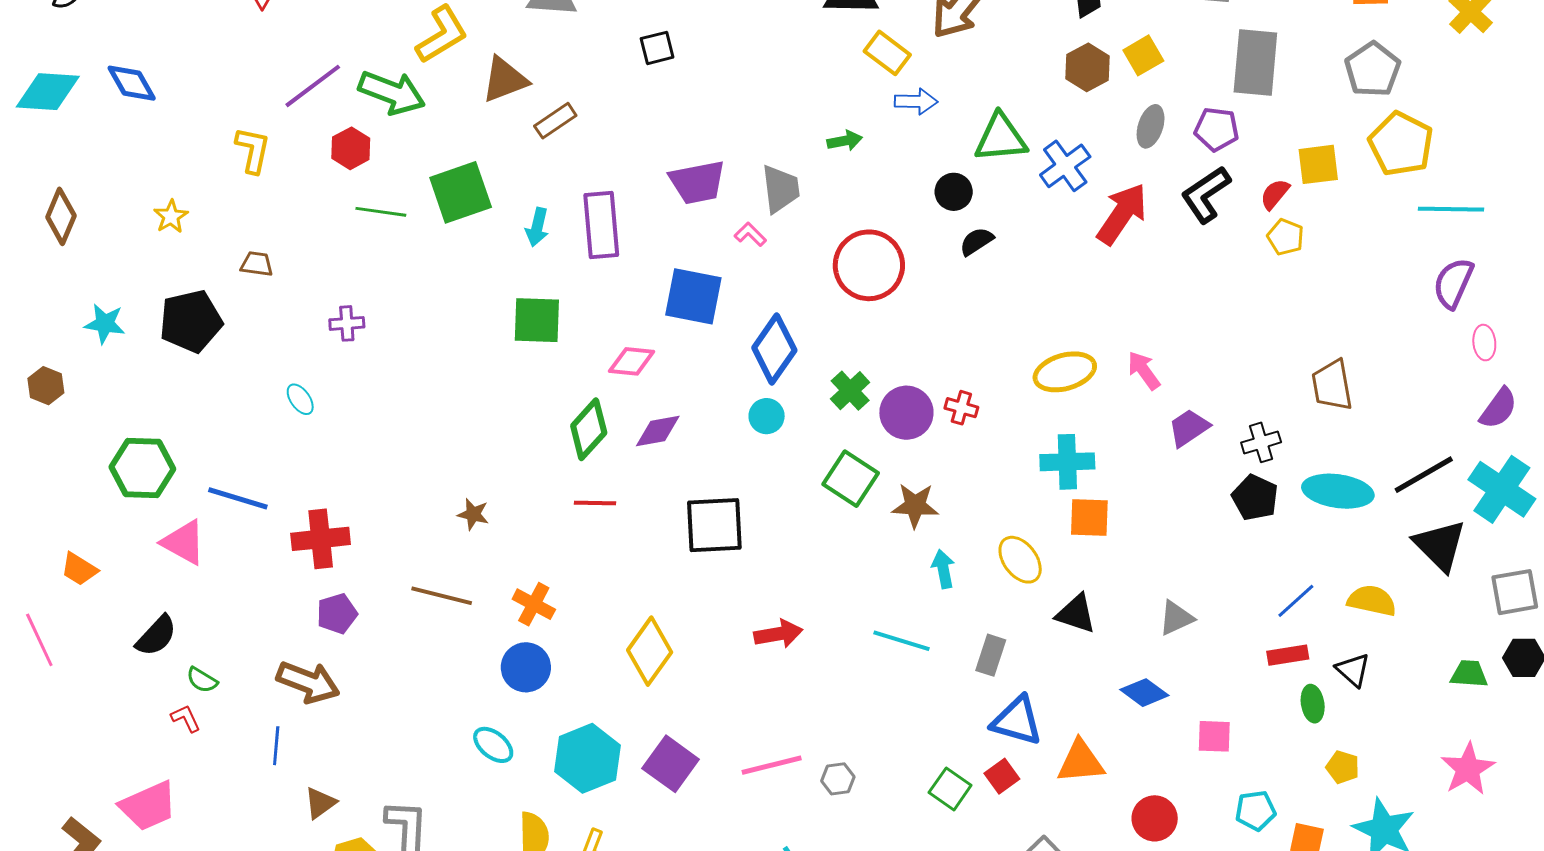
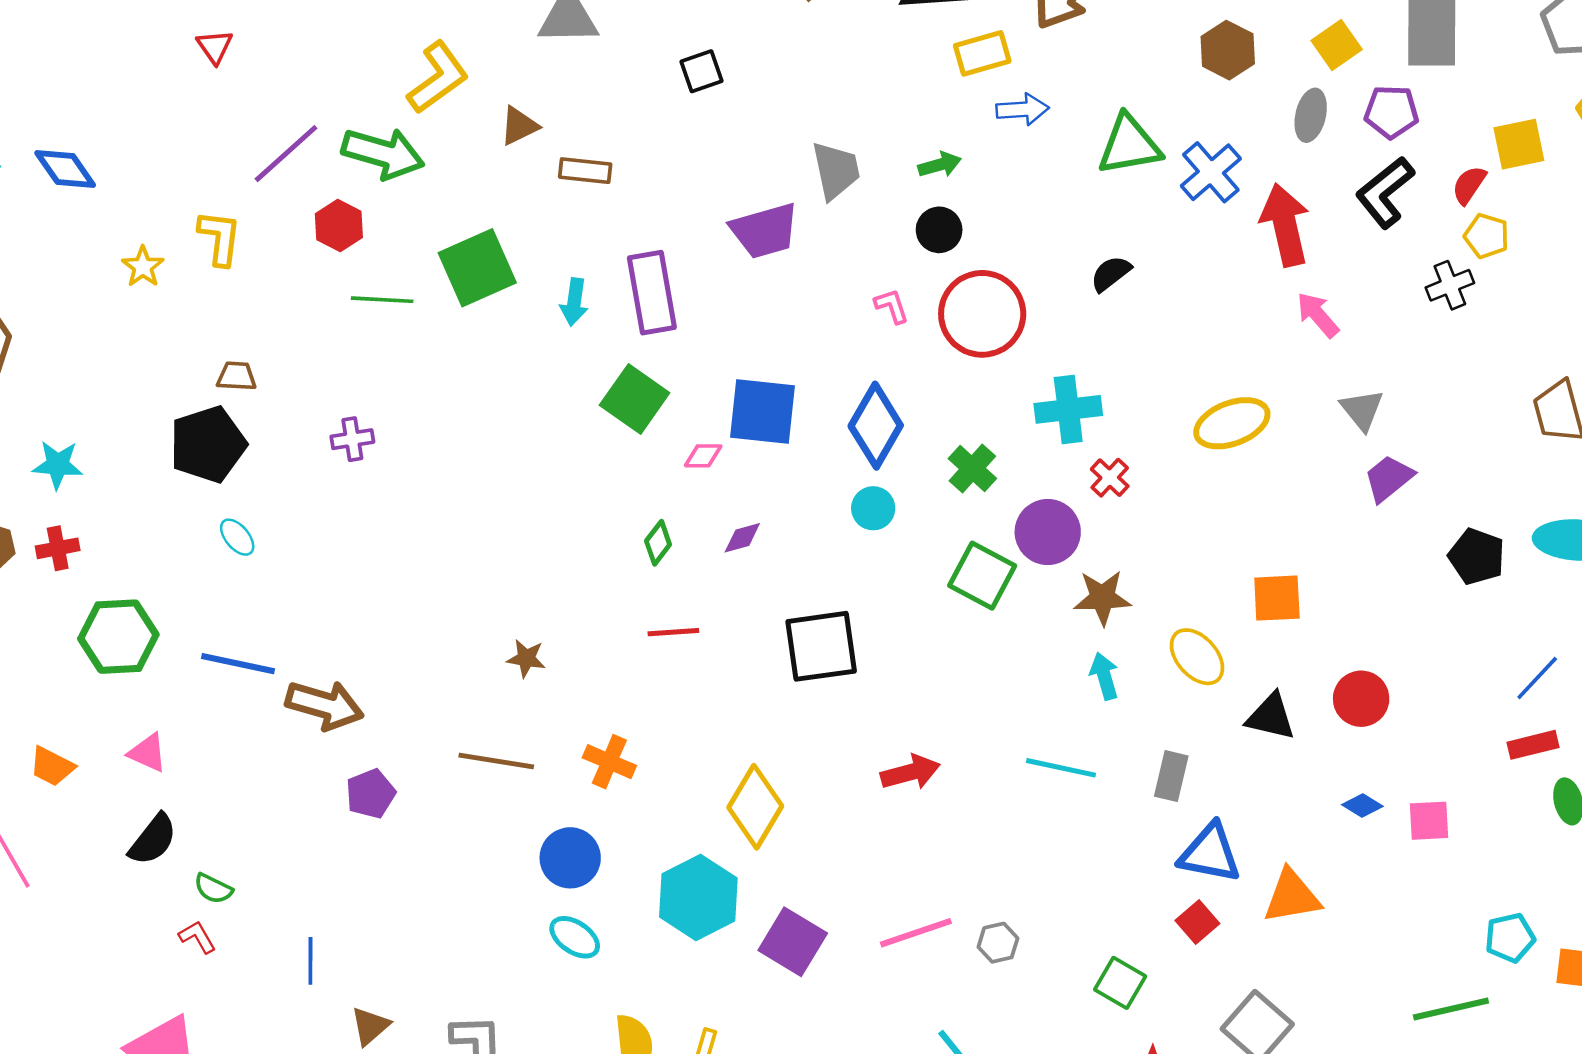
yellow rectangle: (887, 53) -> (982, 53), turned -48
yellow square: (1143, 55) -> (1337, 45), moved
brown triangle: (505, 80) -> (519, 126), size x0.7
brown rectangle: (555, 121) -> (585, 171), turned 45
gray trapezoid: (781, 189) -> (836, 170), moved
black circle: (954, 192) -> (939, 230), moved
red arrow: (1122, 214) -> (1285, 225), turned -42
yellow star: (171, 216) -> (143, 267), moved
pink L-shape: (750, 234) -> (892, 306), moved, turned 32
blue square: (693, 296) -> (762, 412), moved
green square: (537, 320) -> (635, 399), moved, turned 38
black pentagon: (191, 321) -> (208, 444), moved
pink diamond: (632, 361) -> (703, 456), size x0.7
pink arrow: (1144, 371) -> (1318, 315), moved
cyan ellipse: (300, 399) -> (237, 537), moved
red cross: (961, 408) -> (1110, 478), turned 32
purple circle: (906, 413) -> (1048, 532), moved
green diamond: (589, 429) -> (658, 543), size x0.6
purple diamond: (658, 431) -> (742, 538), size x0.7
black cross: (1261, 442) -> (1450, 285), moved
cyan cross: (1067, 462) -> (1068, 409), moved
brown star: (915, 506) -> (1102, 598), moved
red cross: (321, 539) -> (58, 548), moved, size x0.6
pink triangle: (184, 542) -> (148, 753), moved, size x0.7
gray triangle: (1176, 618) -> (1362, 410), moved, turned -39
blue circle: (526, 667) -> (570, 858), moved
brown arrow: (308, 682) -> (325, 705), moved
blue diamond: (1144, 693) -> (1362, 805), size x0.7
pink square: (1214, 736) -> (1429, 821), moved
cyan hexagon: (587, 758) -> (698, 897), moved
green square: (950, 789) -> (1120, 983), moved
red circle: (1155, 818) -> (1361, 699), moved

